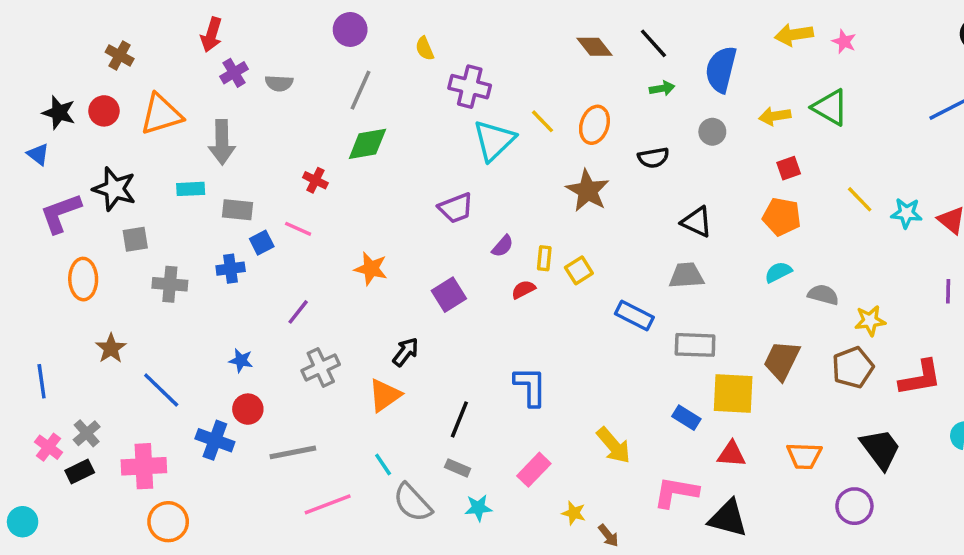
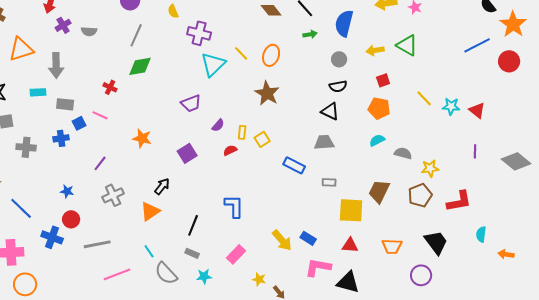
black semicircle: (653, 158) -> (338, 86), moved
gray rectangle: (695, 345) -> (329, 182), size x0.6
blue rectangle: (686, 418) -> (308, 238), moved

